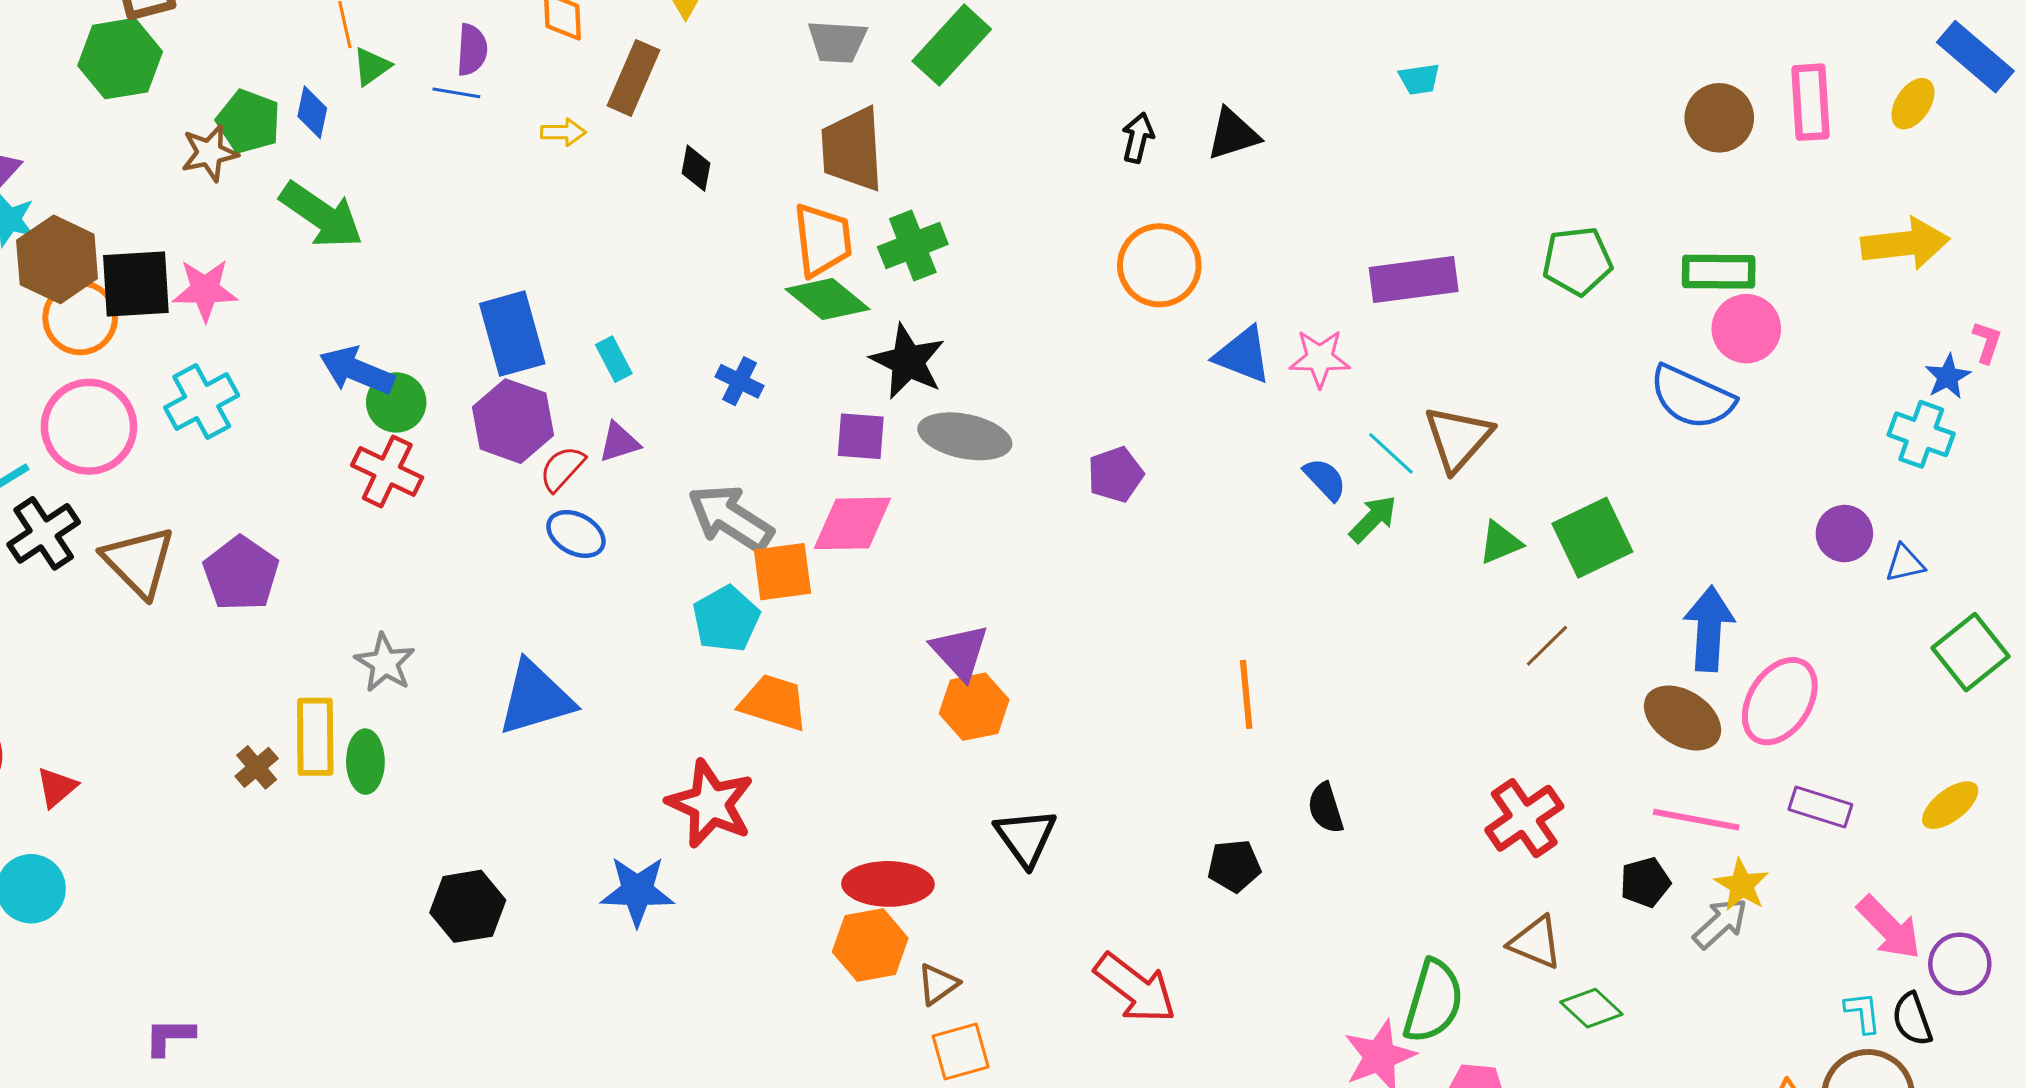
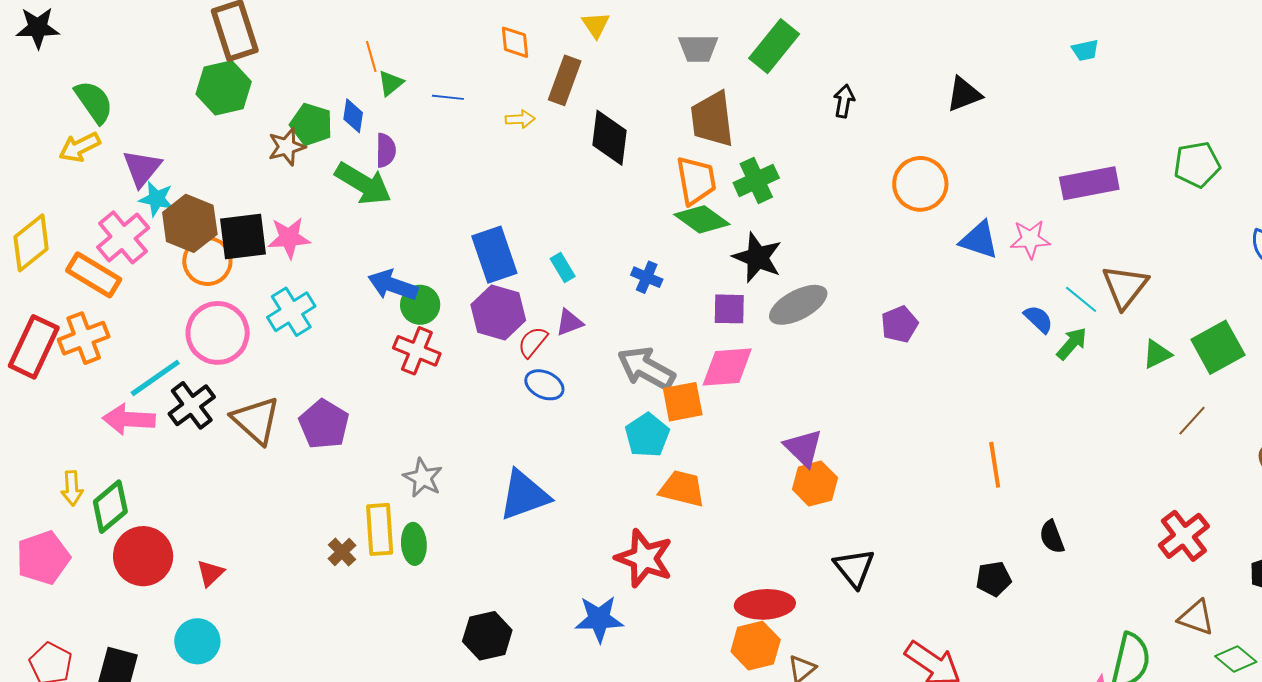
purple semicircle: (472, 50) -> (386, 150), moved
black arrow: (1138, 138) -> (844, 101), moved
black diamond: (696, 168) -> (610, 138), size x1.8
gray ellipse: (965, 436) -> (798, 305), turned -36

